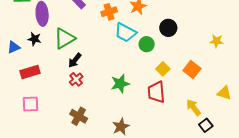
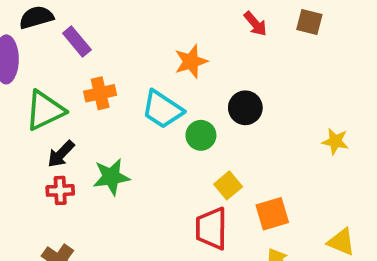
orange cross: (109, 12) -> (100, 93), moved
orange square: (192, 69) -> (272, 214), moved, turned 30
red cross: (76, 79) -> (60, 190), turned 32
green star: (120, 84) -> (111, 177), moved

